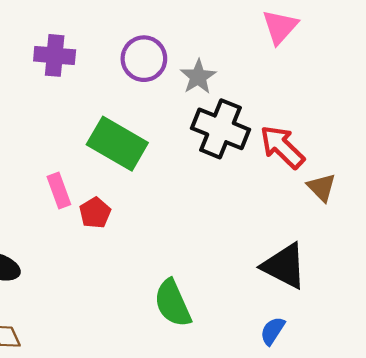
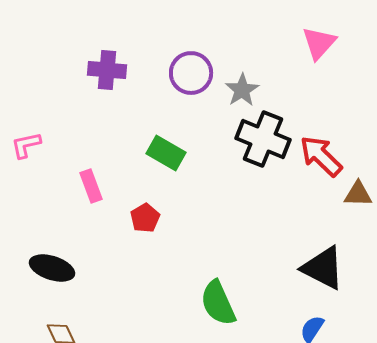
green rectangle: (117, 144) -> (166, 153), size x0.7
brown triangle: (321, 187) -> (358, 194), turned -44
pink rectangle: (59, 191) -> (91, 186), moved

